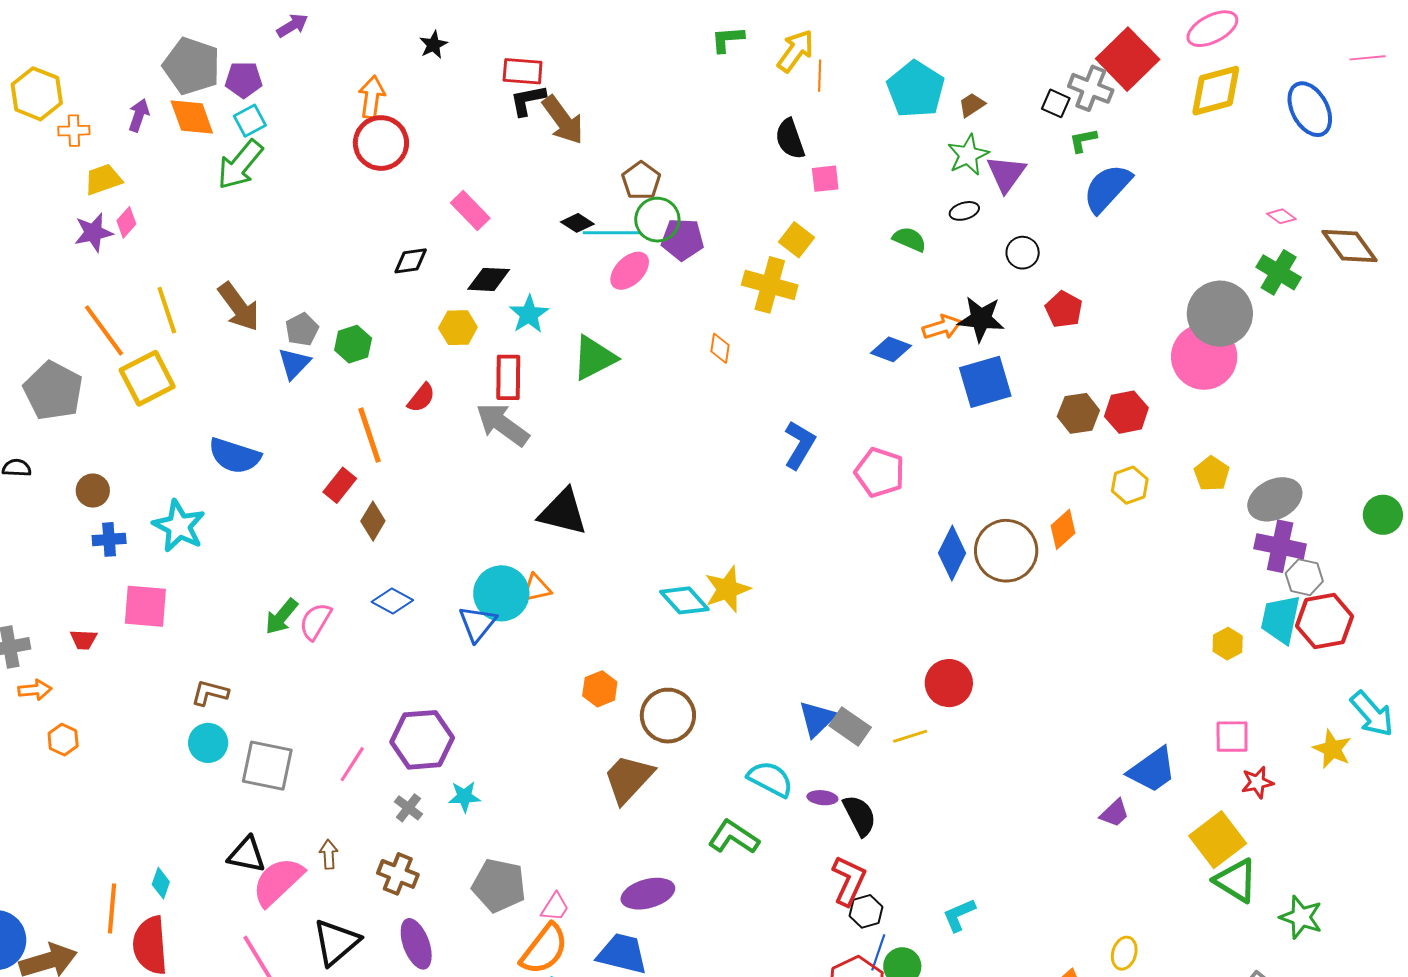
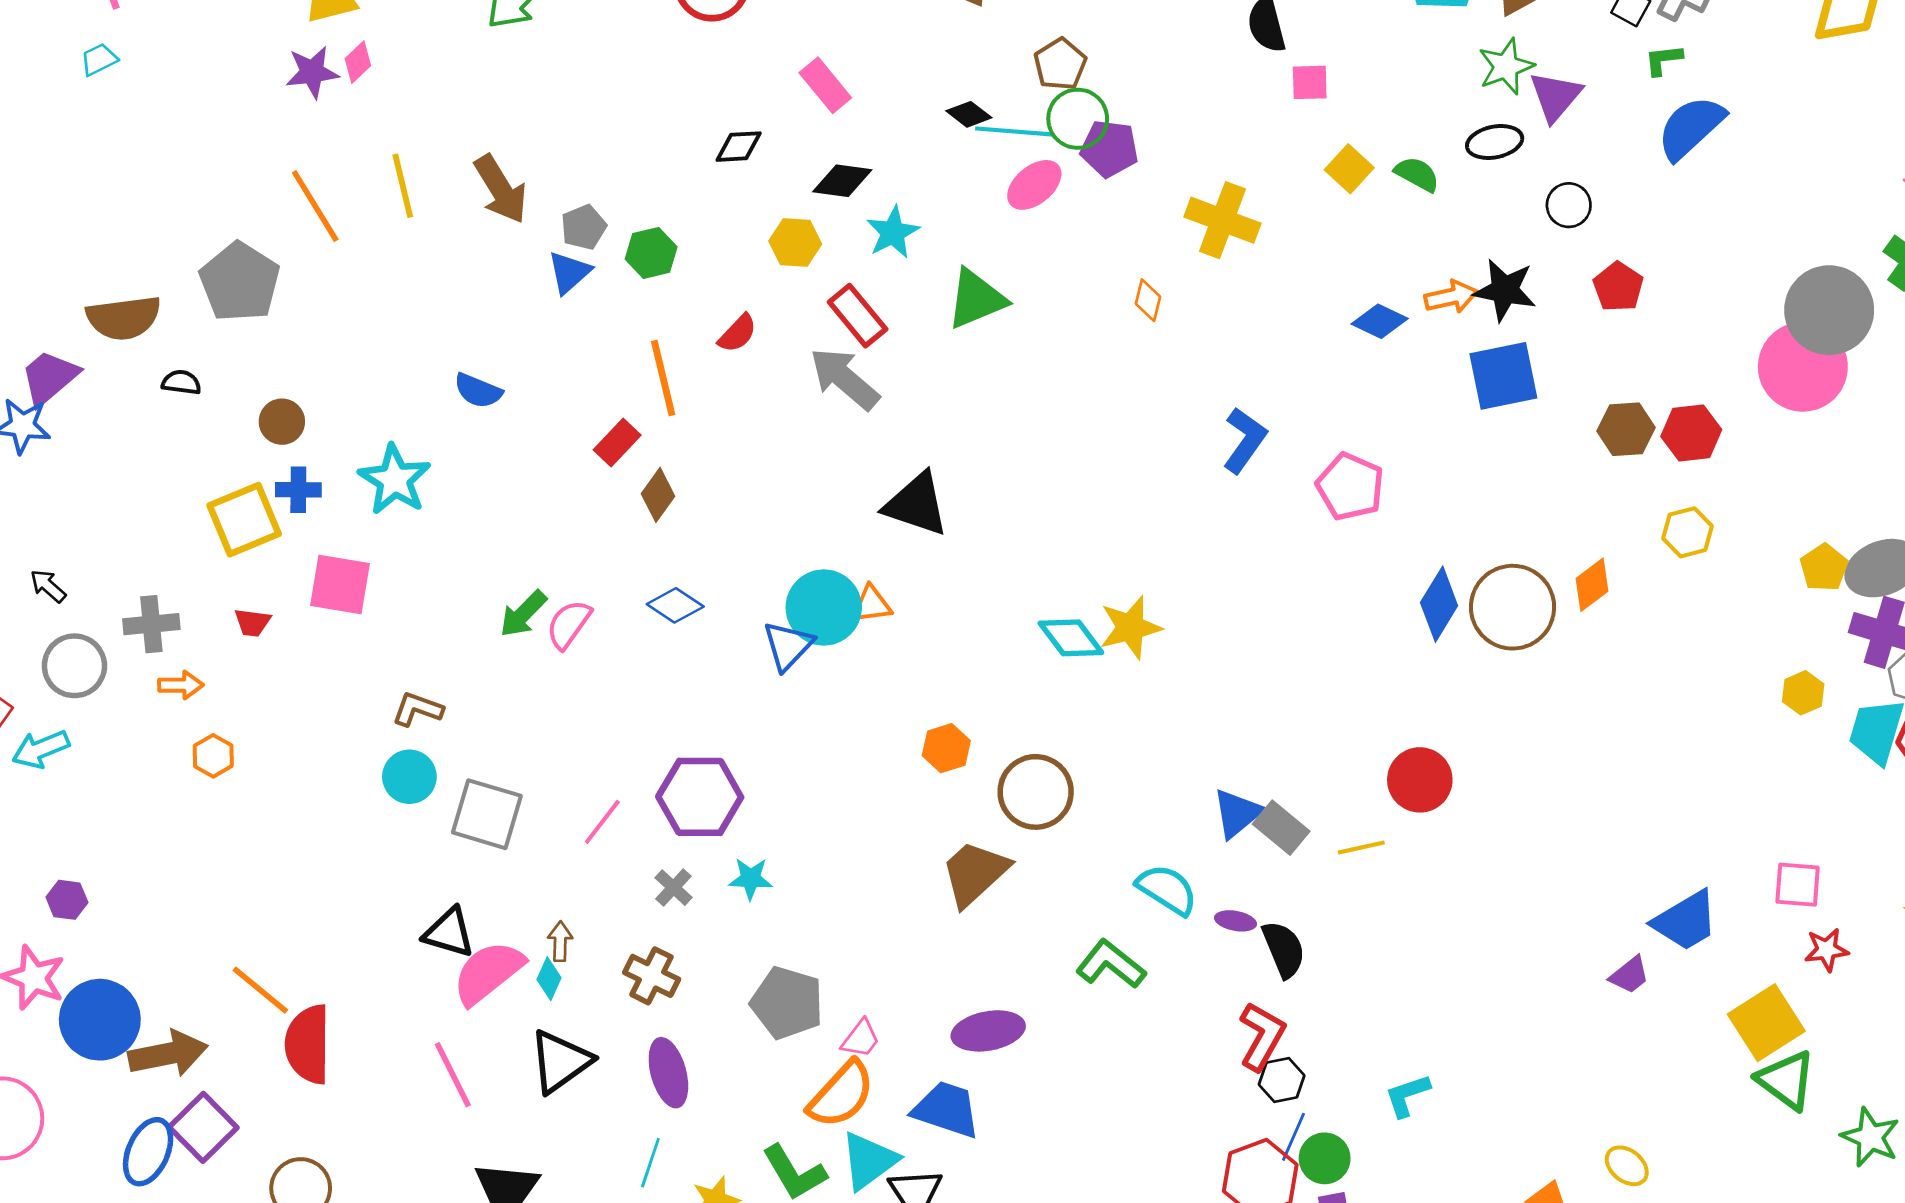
black ellipse: (964, 211) -> (1495, 142), size x1.4
yellow square: (796, 240) -> (1349, 169), moved
red rectangle: (508, 377) -> (858, 316), turned -45
yellow square: (147, 378) -> (244, 520), moved
blue semicircle: (235, 456) -> (478, 391), size x0.7
yellow pentagon: (1212, 474) -> (1824, 568), moved
yellow hexagon: (1228, 644) -> (1803, 693), moved
cyan diamond: (161, 883) -> (549, 979), moved
orange line: (112, 908) -> (260, 990), turned -60
yellow ellipse: (1124, 953) -> (1627, 1166), turned -72

